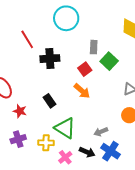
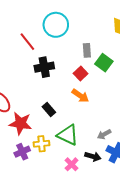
red line: (27, 39) -> (27, 42), moved
red star: (20, 111) -> (20, 123), size x1.6
yellow cross: (46, 143) -> (41, 144), moved

